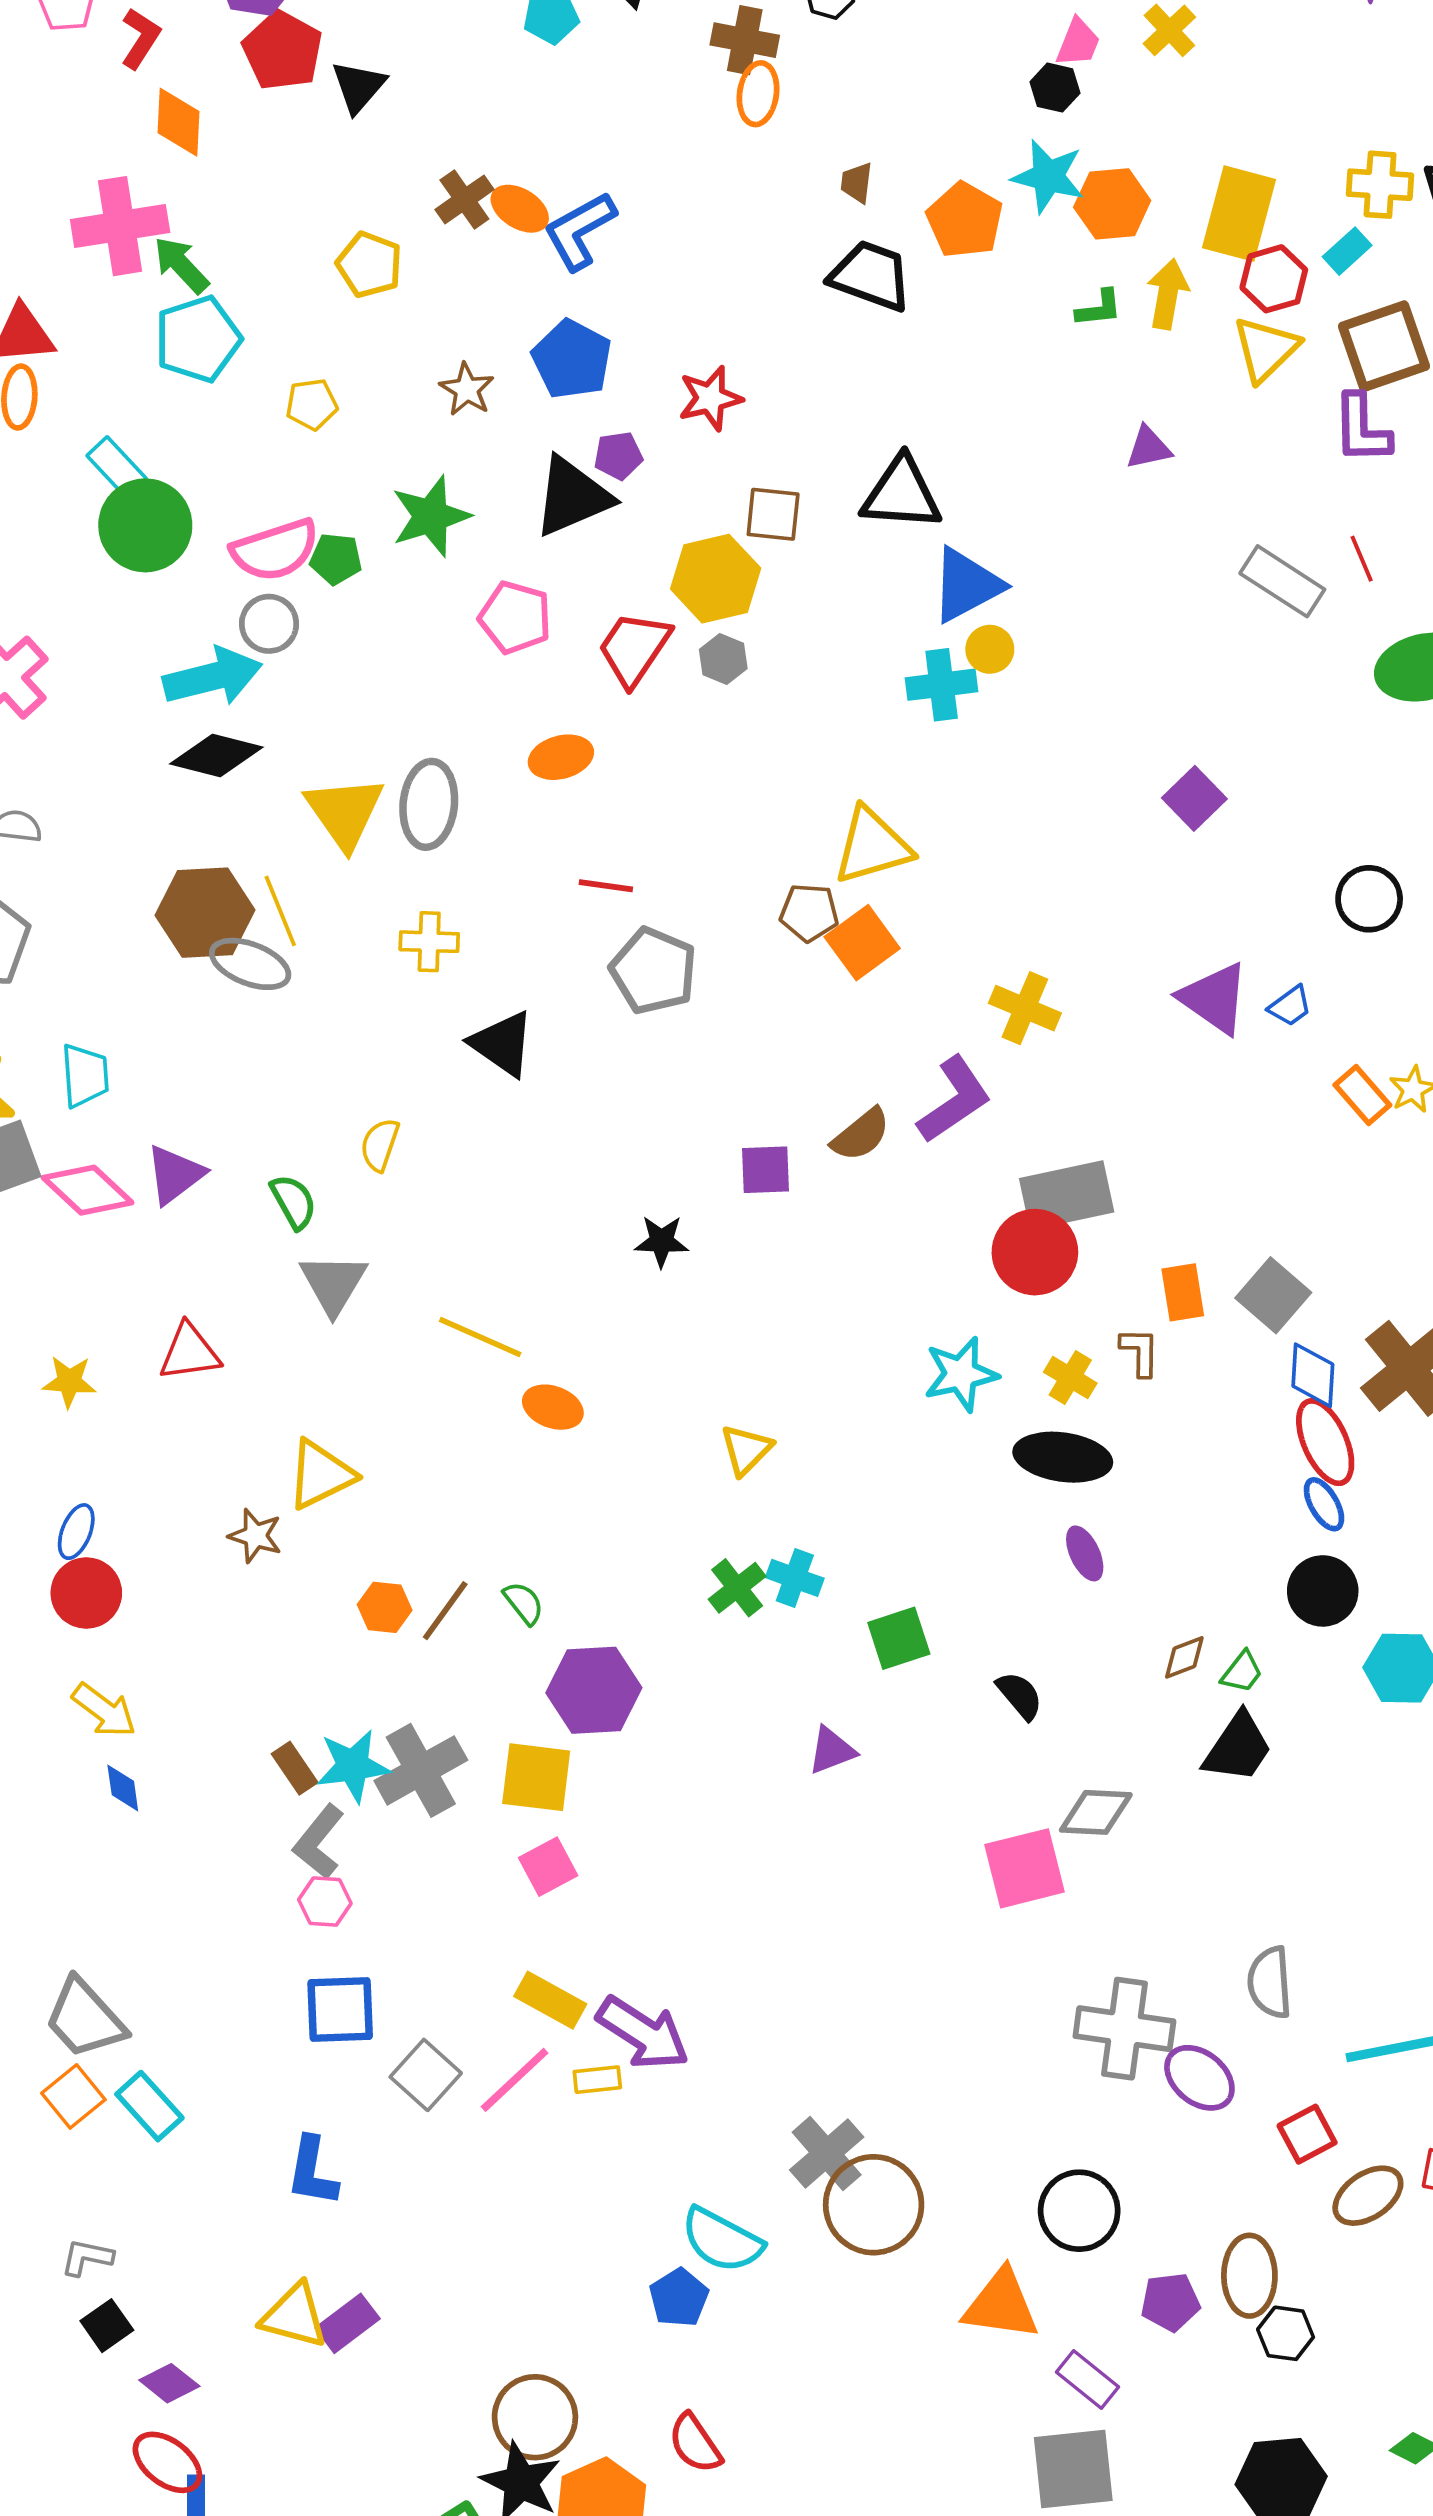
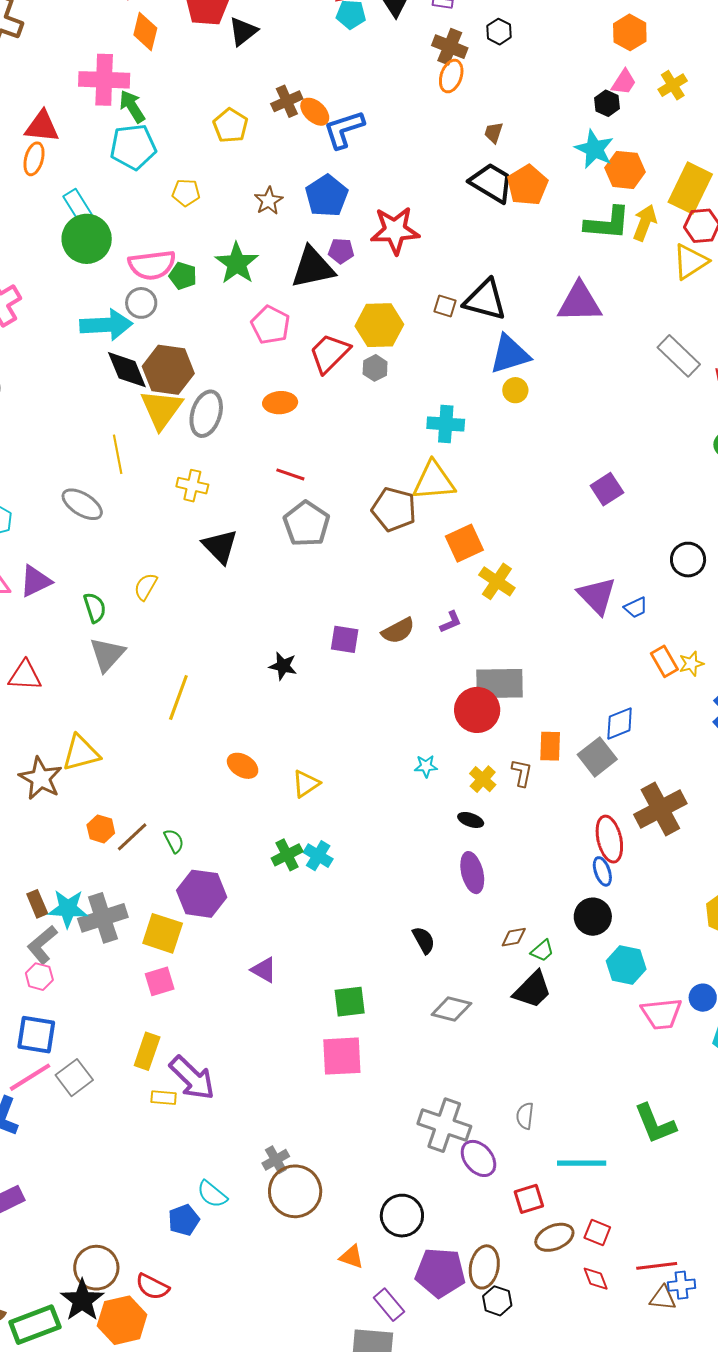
orange pentagon: (965, 220) -> (527, 185), moved
green L-shape: (1099, 308) -> (607, 223), size x1.8
red star: (710, 398) -> (395, 230), size x1.4
purple triangle: (1149, 448) -> (580, 302), moved, size x1.8
brown square: (773, 514) -> (445, 306), moved, size x0.7
green star: (431, 516) -> (237, 263), turned -30
gray rectangle: (1282, 581) -> (679, 356), moved
cyan cross: (942, 685) -> (446, 424), moved
black diamond: (216, 756) -> (127, 370), moved, turned 42
brown hexagon: (205, 913) -> (168, 370), moved
brown pentagon: (809, 913) -> (394, 509), size x1.4
orange square: (862, 943) -> (464, 543), moved
gray ellipse: (250, 964) -> (82, 504), moved
purple L-shape: (954, 1100) -> (451, 622), size x0.5
yellow line: (480, 1337) -> (178, 697), turned 75
cyan star: (961, 1374) -> (426, 766), size x0.6
blue diamond: (1313, 1375) -> (620, 723), moved, turned 54
orange ellipse: (553, 1407) -> (243, 766), moved
black ellipse: (1063, 1457) -> (471, 820), size x0.5
brown star: (255, 1536) -> (41, 778), size x1.5
purple ellipse: (1085, 1553) -> (472, 873), size x1.4
green square: (899, 1638) -> (350, 1002), moved
purple triangle: (832, 1750) -> (264, 970), moved, turned 40
pink square: (1024, 1868) -> (342, 1056), moved
gray semicircle: (1270, 1982) -> (525, 1116), size x0.7
yellow rectangle: (550, 2000) -> (147, 1051), turned 69
pink line: (515, 2080) -> (30, 1077), moved
gray cross: (827, 2154) -> (276, 1160), size x0.7
cyan semicircle: (722, 2240) -> (212, 1194), size x0.7
purple pentagon: (1170, 2302) -> (440, 1273), size x1.6
orange triangle: (1001, 2305) -> (352, 1257), size x0.6
red semicircle: (695, 2443) -> (152, 1287), moved, turned -40

